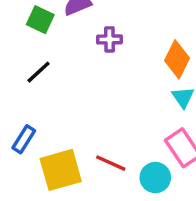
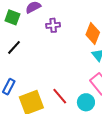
red line: (111, 163) -> (60, 96), turned 30

